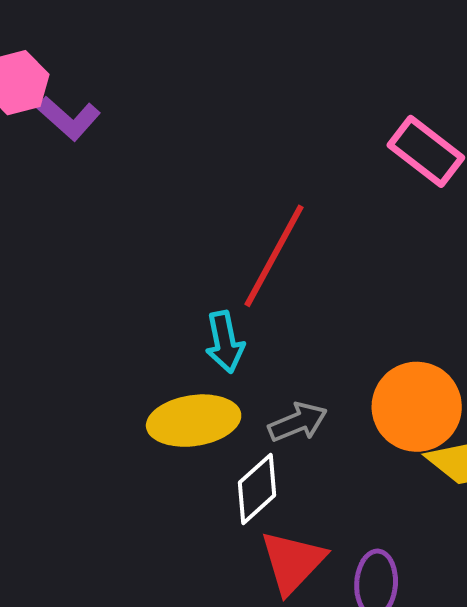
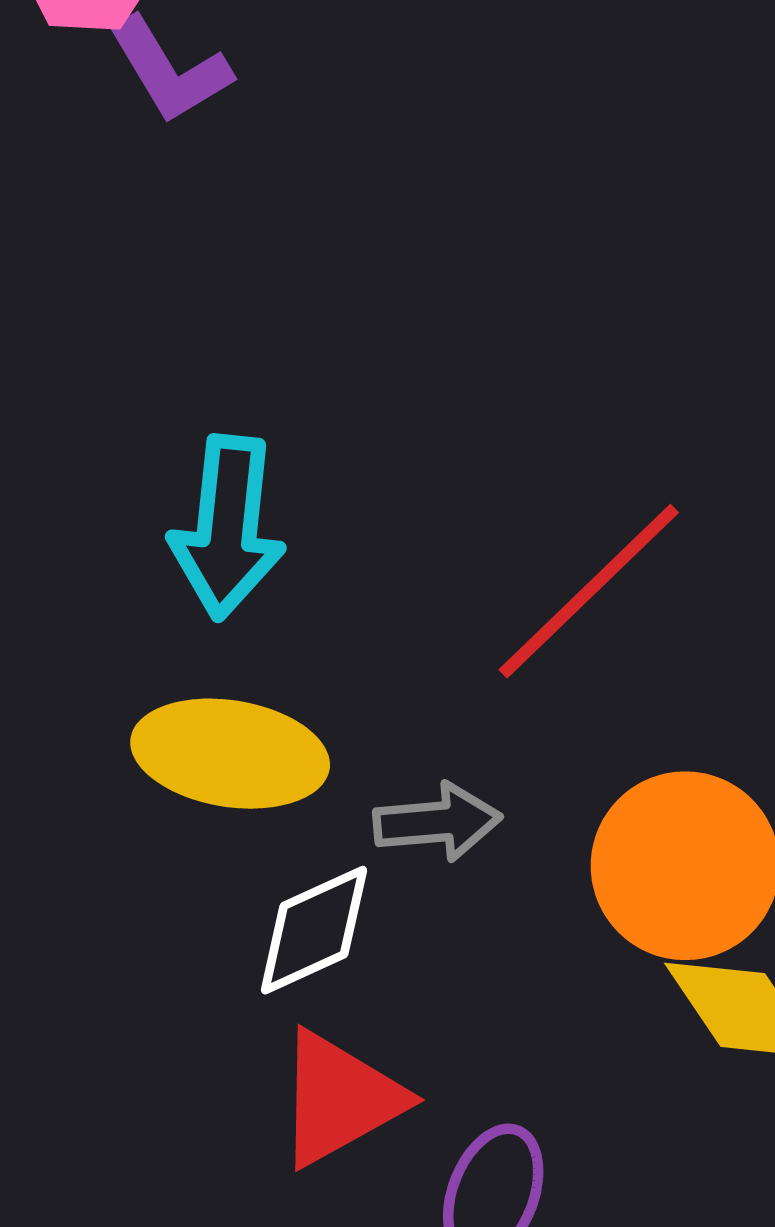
red line: (274, 256) -> (589, 591), moved
cyan arrow: (225, 342) -> (227, 527), moved, size x1.4

